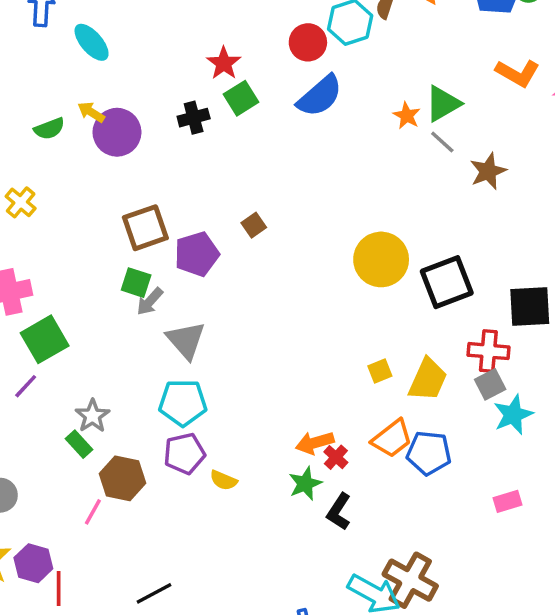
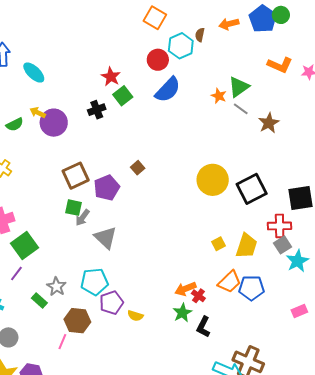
cyan pentagon: (183, 403) -> (94, 282), moved
green rectangle: (79, 444) -> (39, 301), moved

